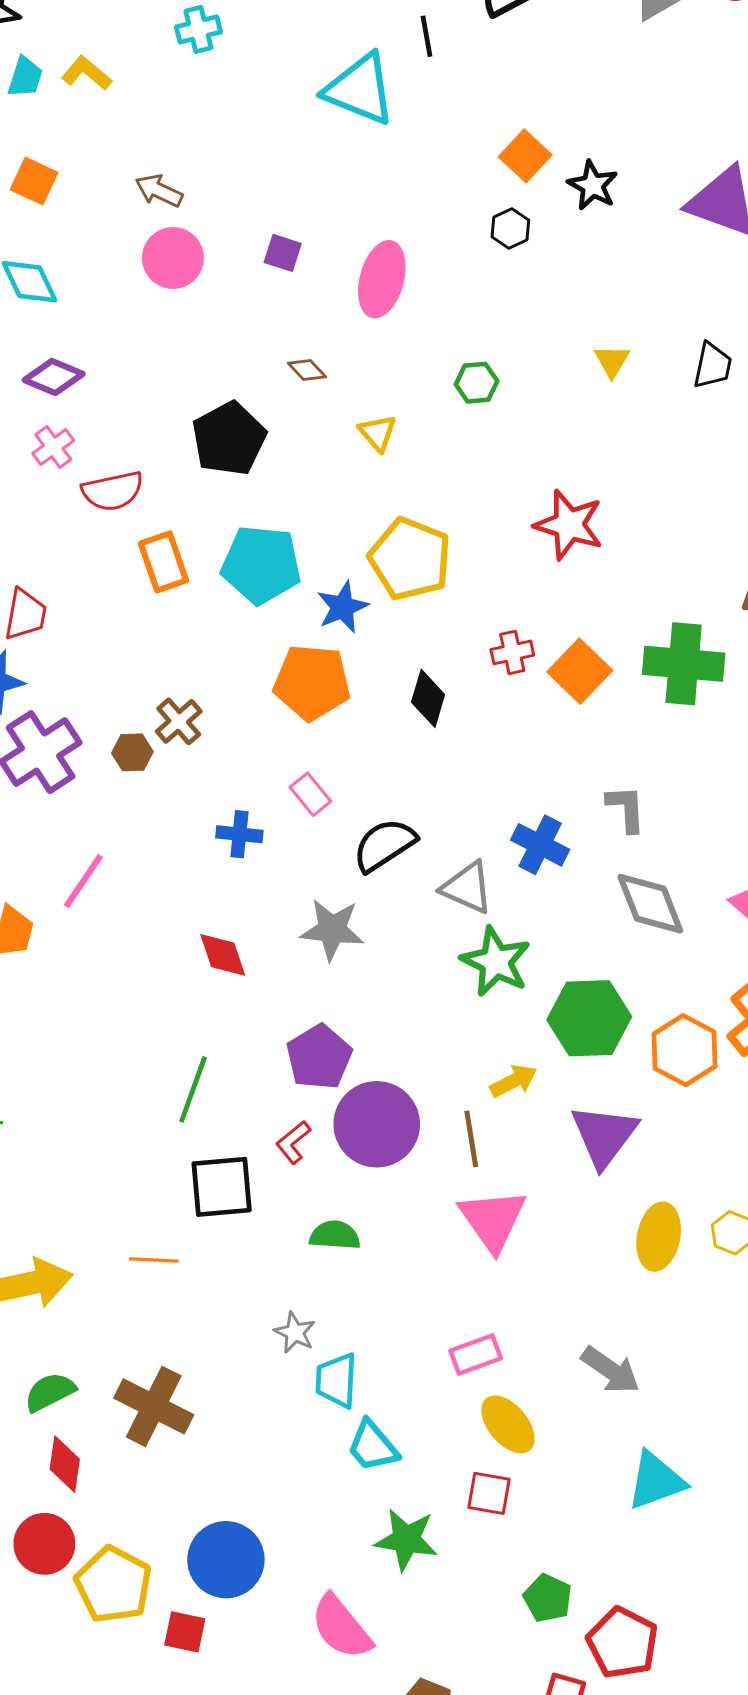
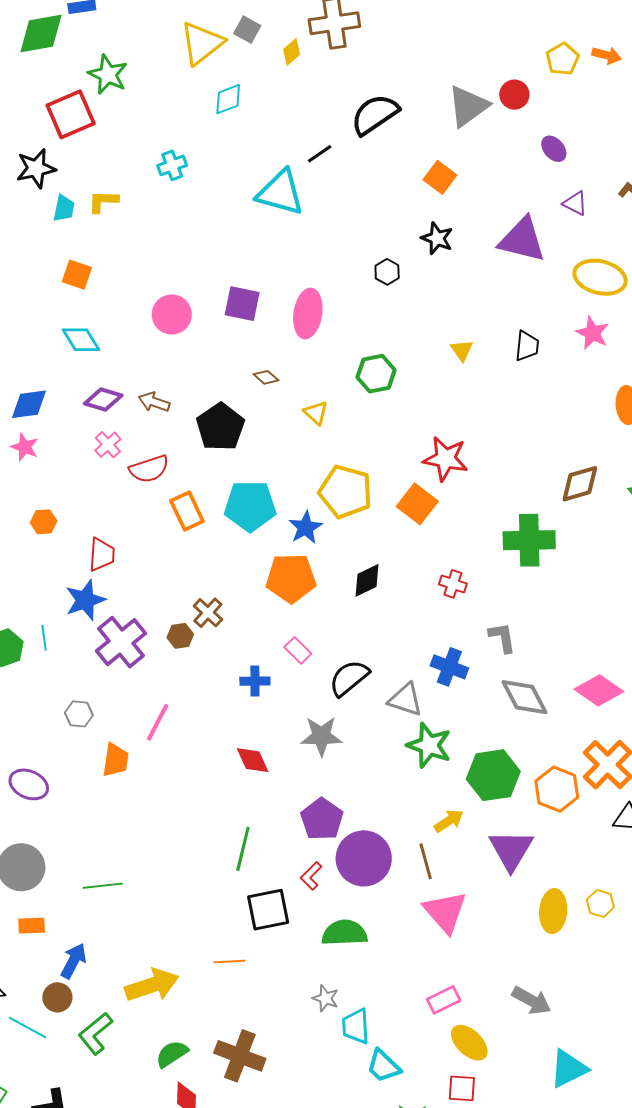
black line: (426, 36) -> (320, 154), turned 72
yellow L-shape: (86, 73) -> (103, 201), turned -32
orange square: (525, 156) -> (440, 177), moved
brown arrow: (159, 191) -> (154, 402), moved
purple square: (283, 253) -> (242, 304), size x1.5
green hexagon: (477, 383) -> (376, 374), size x1.4
red cross: (512, 652) -> (453, 584), moved, turned 36
orange square: (580, 671) -> (417, 504), moved
black diamond: (428, 698) -> (367, 580), turned 54
green semicircle: (335, 1235) -> (344, 933), size x1.4

